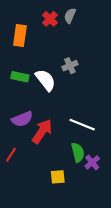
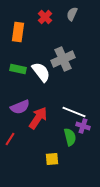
gray semicircle: (70, 16) -> (72, 14), moved
gray cross: (70, 66) -> (63, 59), size x1.6
purple cross: (92, 162) -> (83, 126), moved, turned -32

